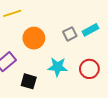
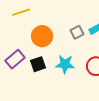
black square: (29, 81) -> (38, 64), moved, turned -35

